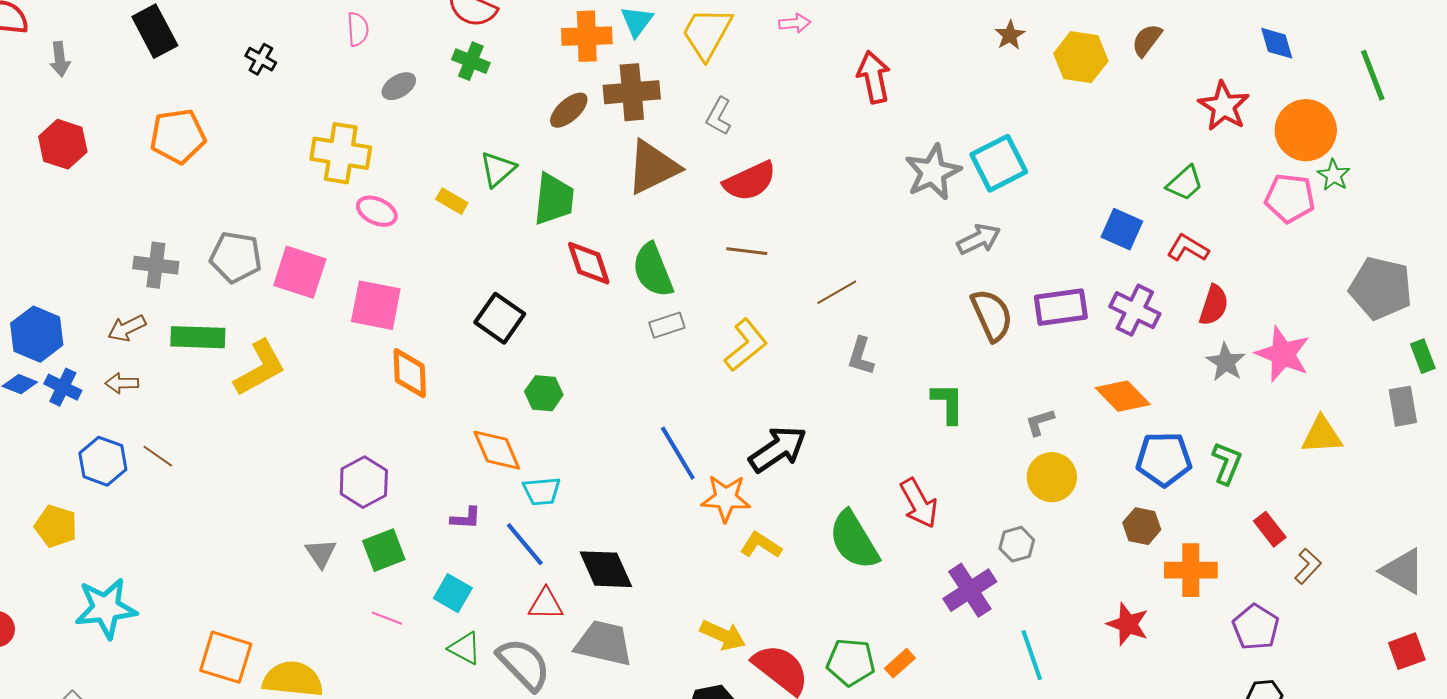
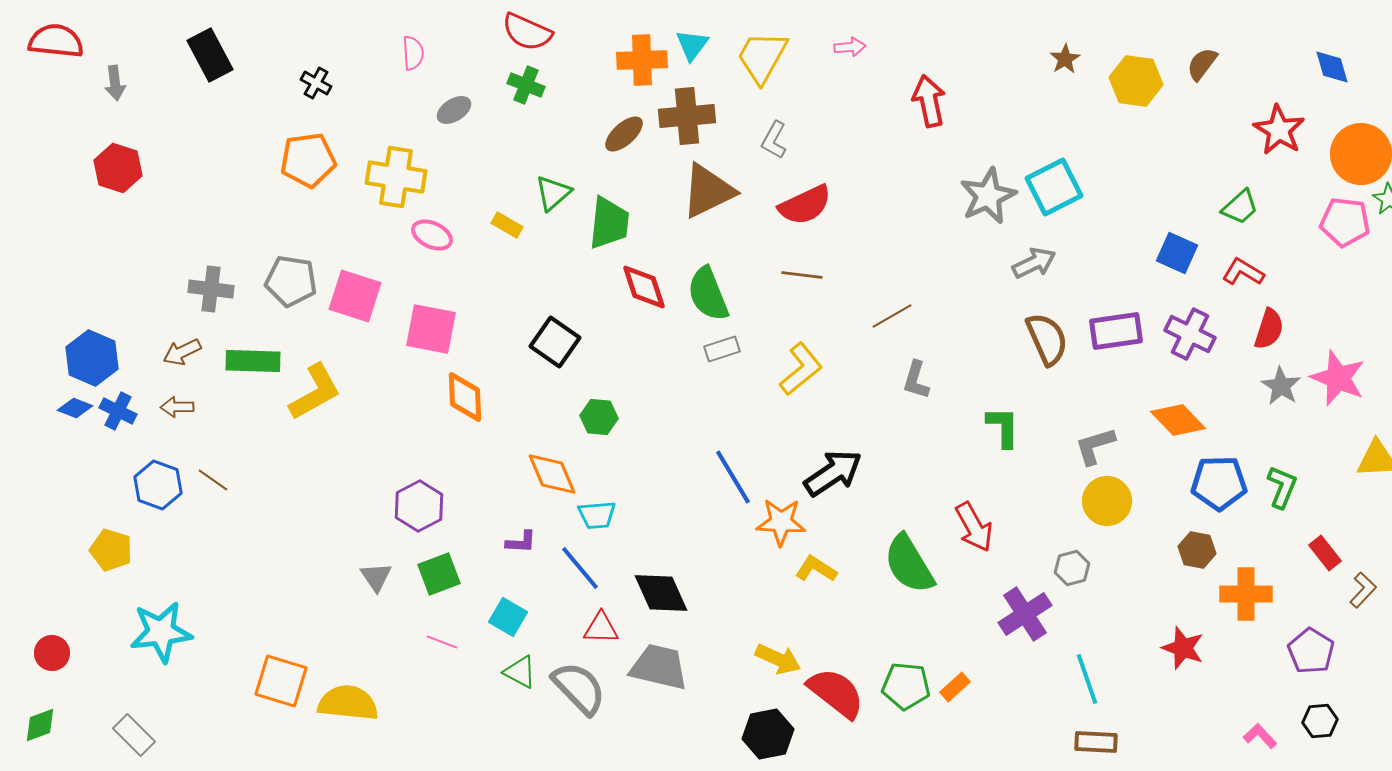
orange pentagon: (178, 136) -> (308, 160), moved
gray L-shape: (1040, 422) -> (1095, 446), size x1.4

